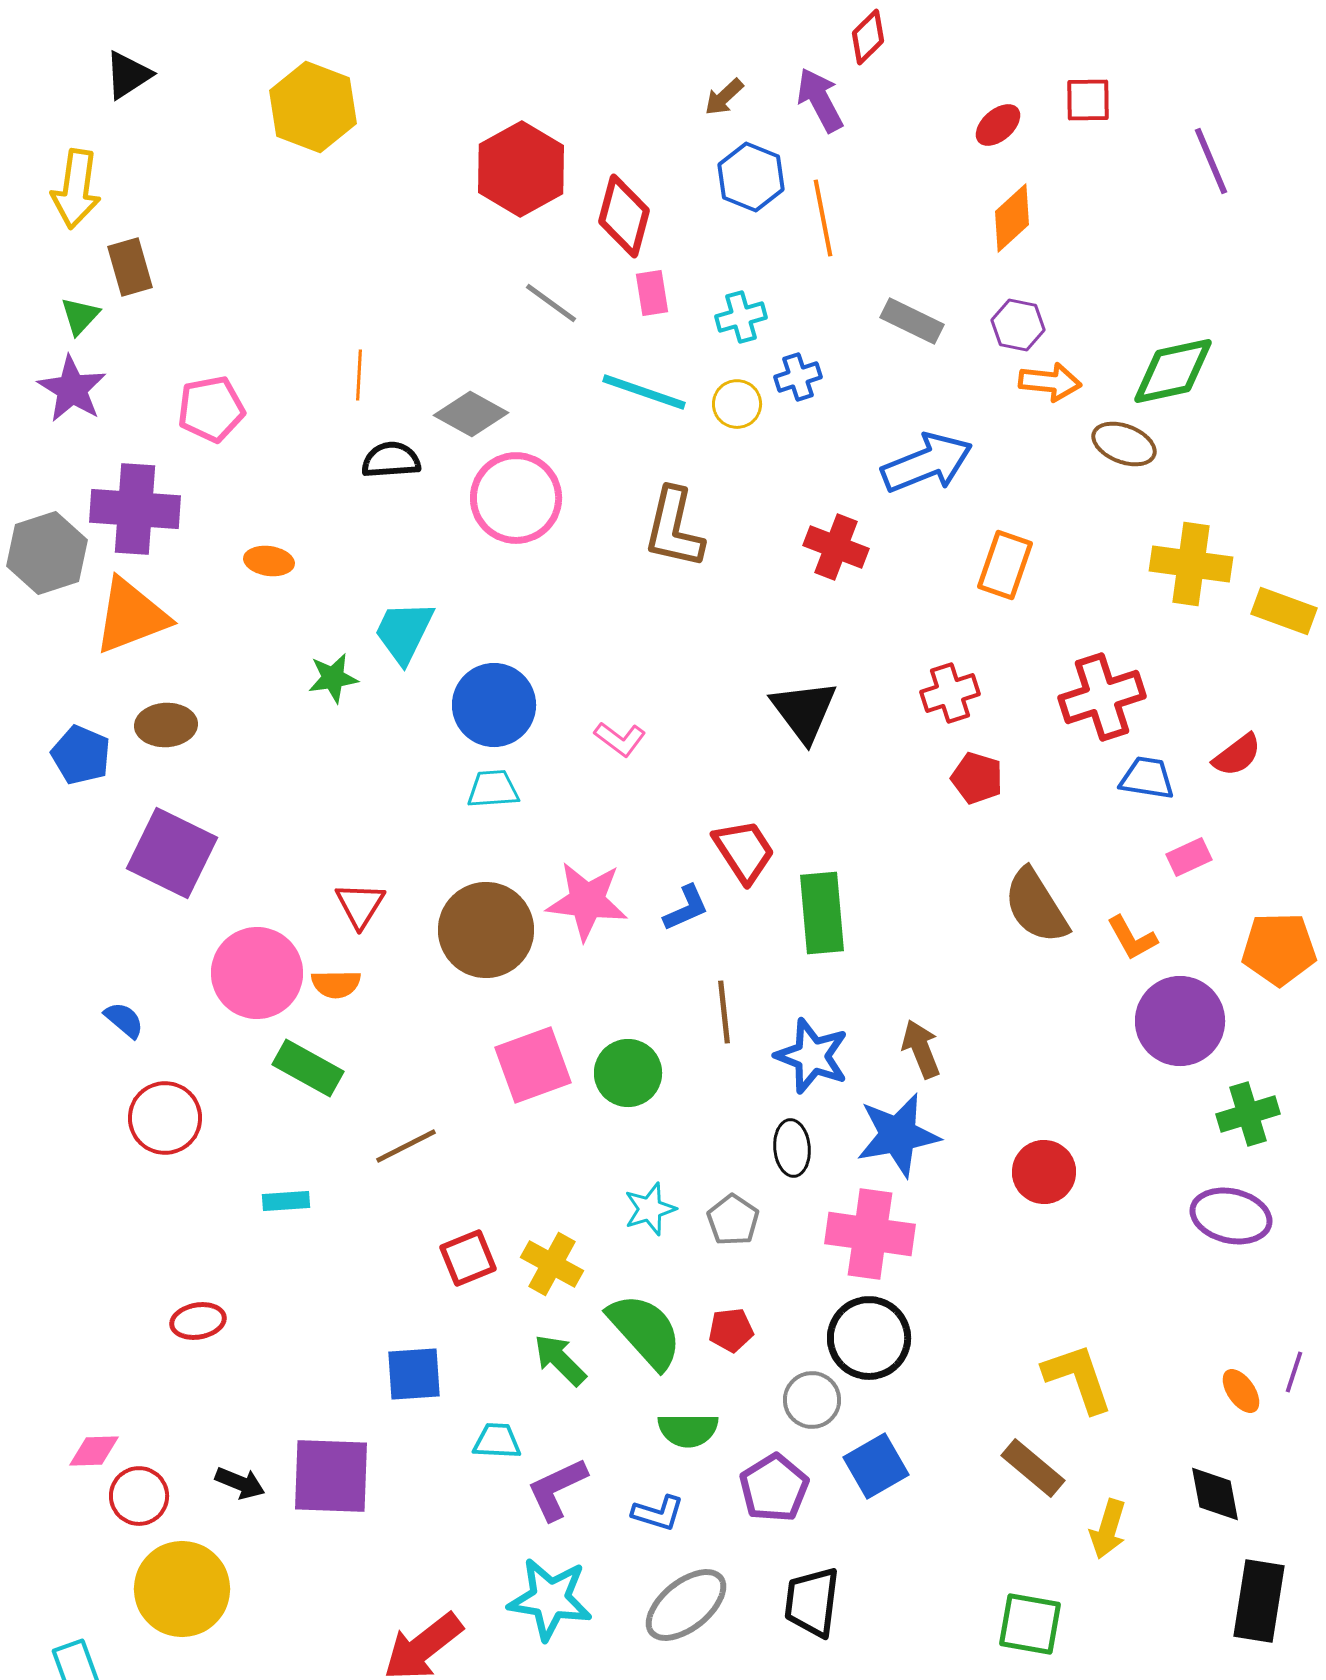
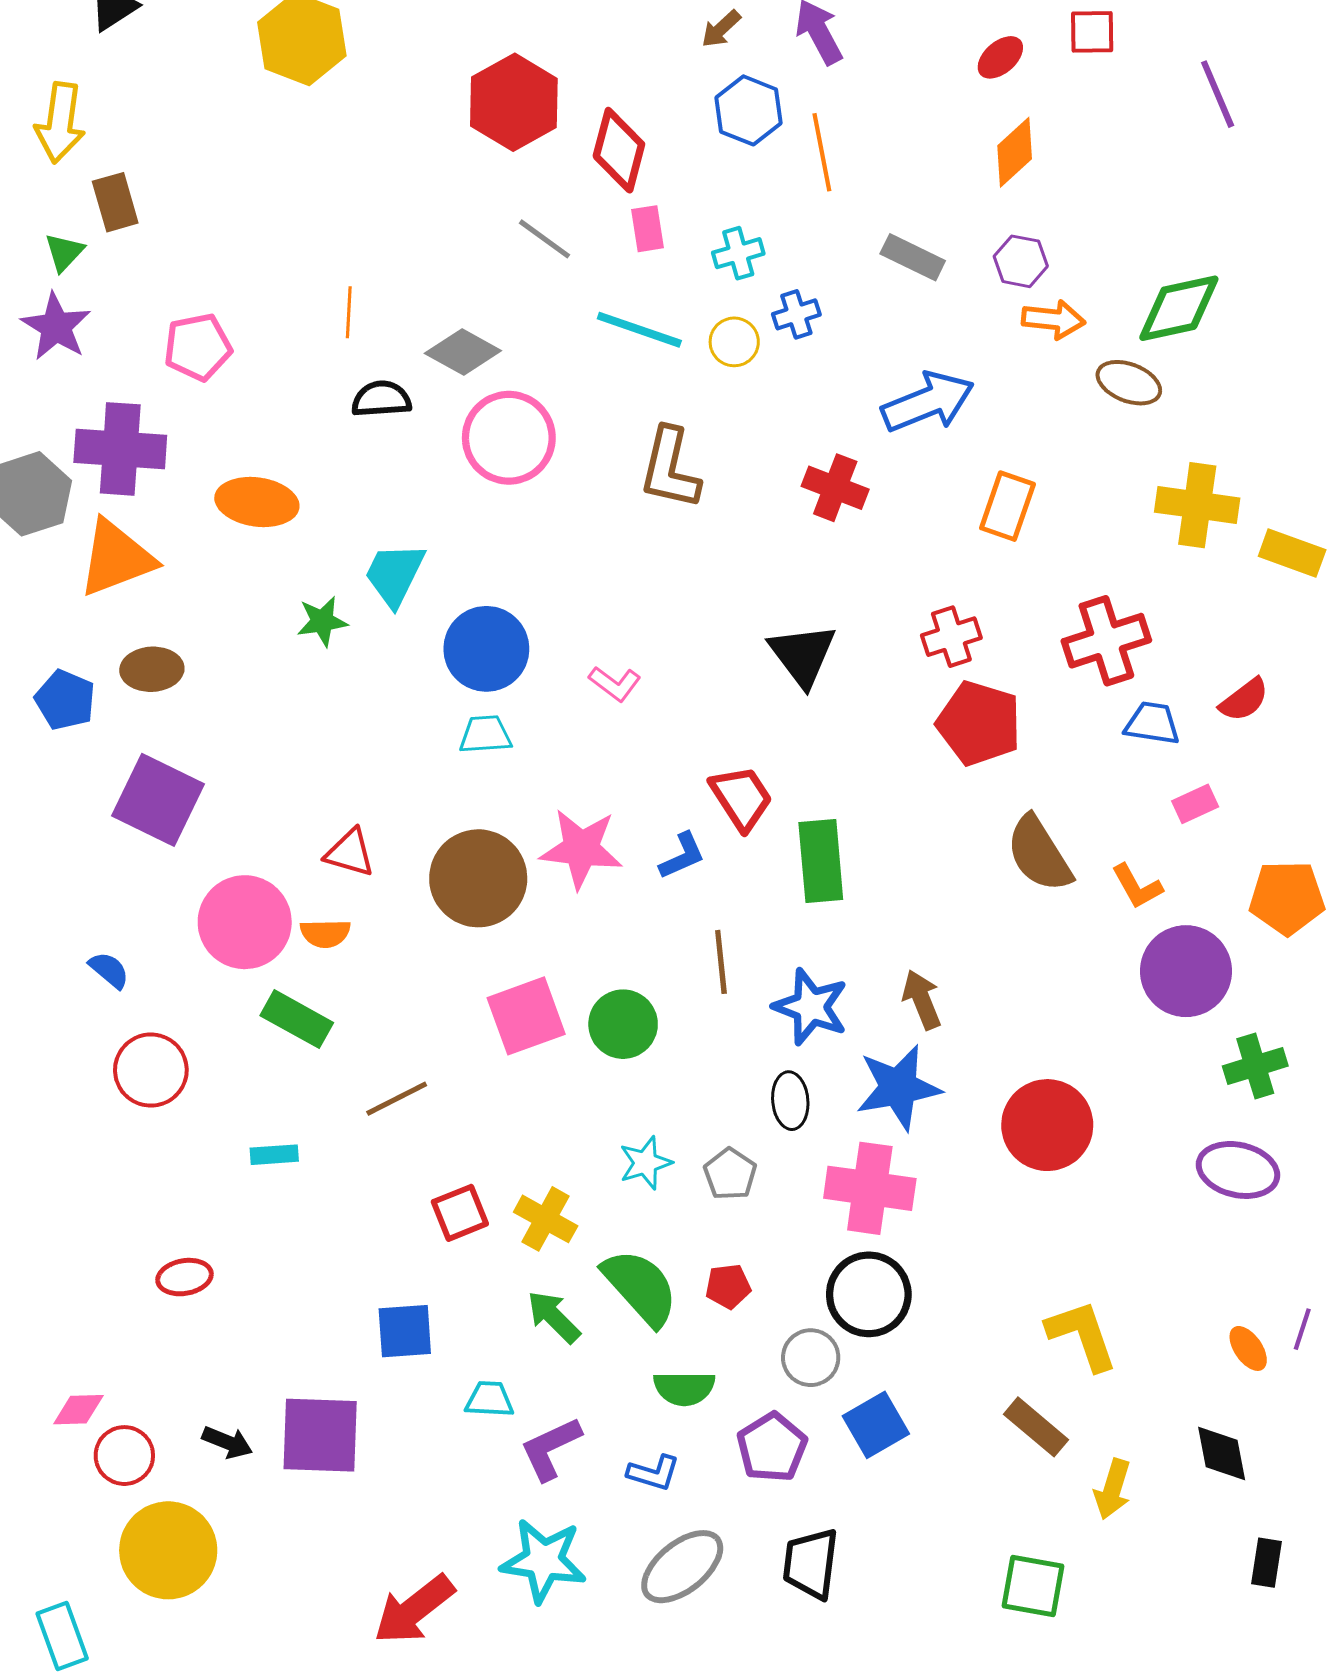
orange ellipse: (269, 561) -> (257, 502), size x1.6
red pentagon: (977, 778) -> (979, 723), size x1.6
red triangle: (360, 905) -> (350, 853), turned -46
red circle: (1044, 1172) -> (1047, 1125), size x1.4
black rectangle: (1259, 1601) -> (1267, 1563), size x0.6

